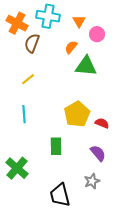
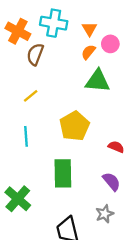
orange semicircle: (71, 47) -> (88, 52), moved
yellow pentagon: (77, 114) -> (74, 126), moved
green rectangle: (56, 146) -> (63, 173), size x1.4

